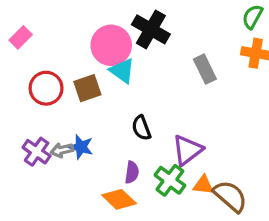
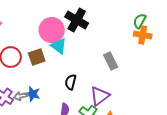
green semicircle: (252, 17) -> (140, 21), moved
gray rectangle: (205, 69) -> (111, 61), moved
black semicircle: (141, 128) -> (71, 82), turned 35

